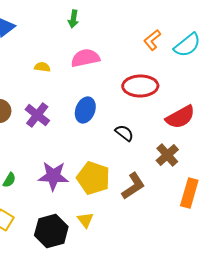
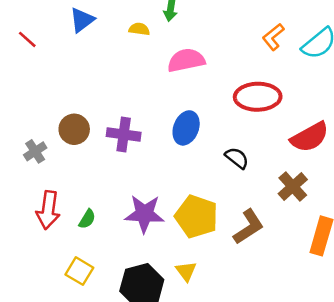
yellow semicircle: (42, 67) -> (139, 29), moved
purple cross: (37, 115) -> (124, 134), turned -30

